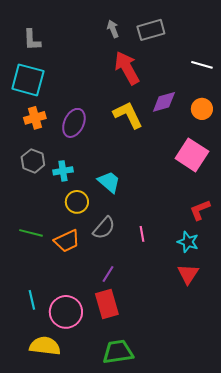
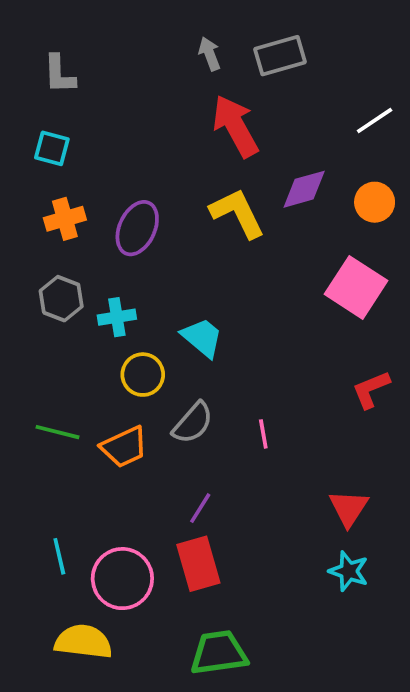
white line: (202, 65) -> (375, 121), turned -50
cyan square: (28, 80) -> (52, 148), size x0.6
cyan star: (188, 242) -> (349, 571), moved

